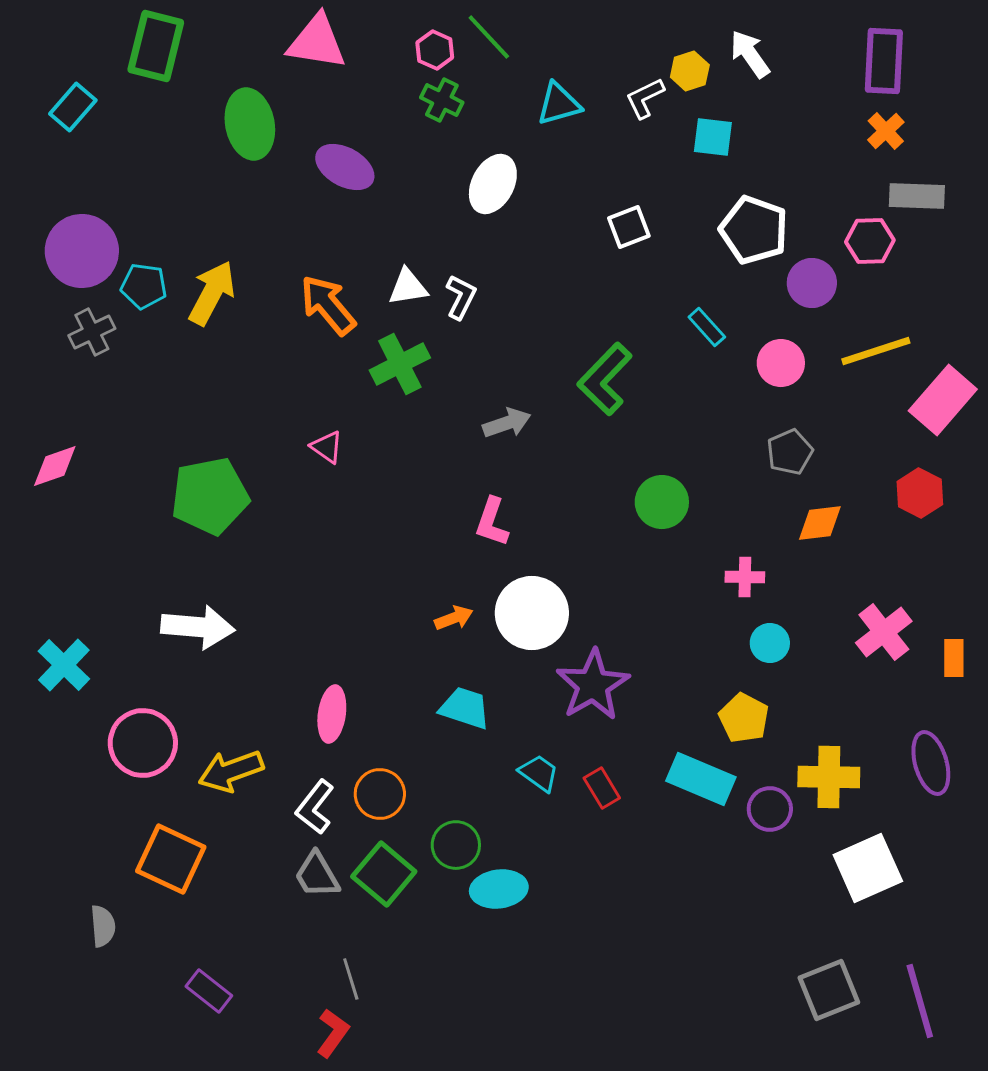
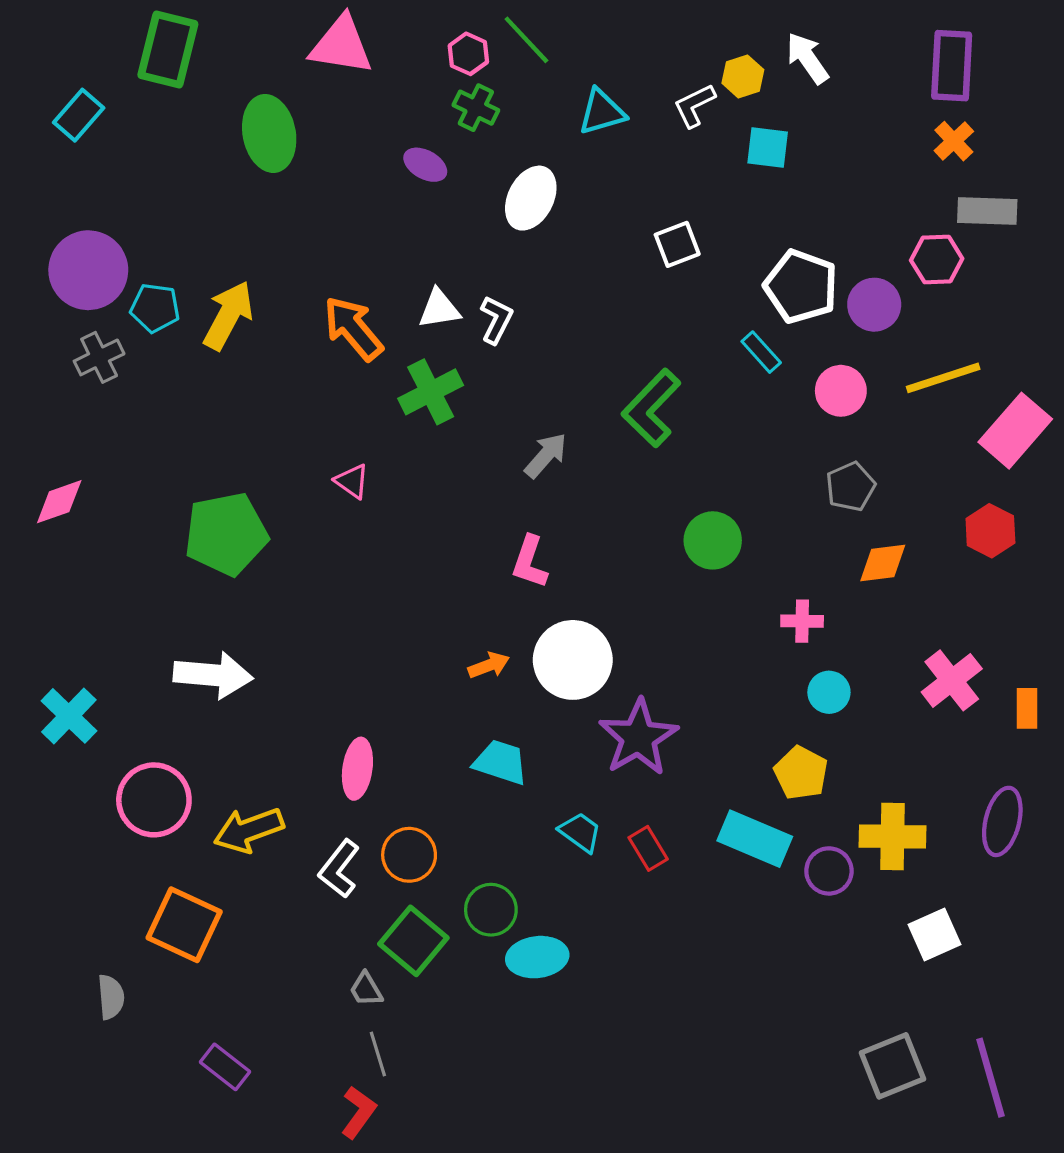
purple ellipse: (345, 167) -> (425, 165), moved, size x0.7
white pentagon: (754, 230) -> (801, 286), moved
gray arrow: (507, 423) -> (546, 455), turned -30
purple ellipse: (931, 763) -> (1002, 821), turned 30
white square: (868, 868) -> (934, 934), size x0.7
gray trapezoid: (317, 875) -> (366, 989), moved, size x0.7

